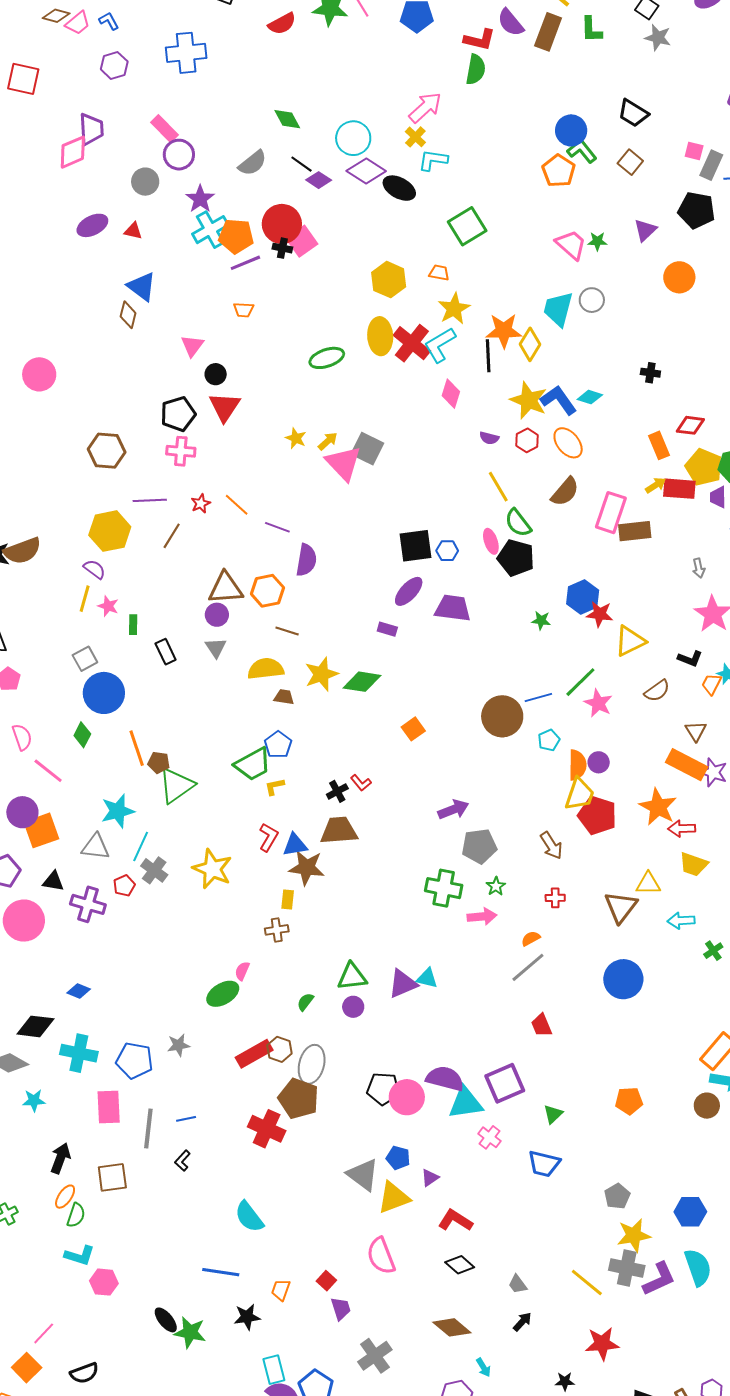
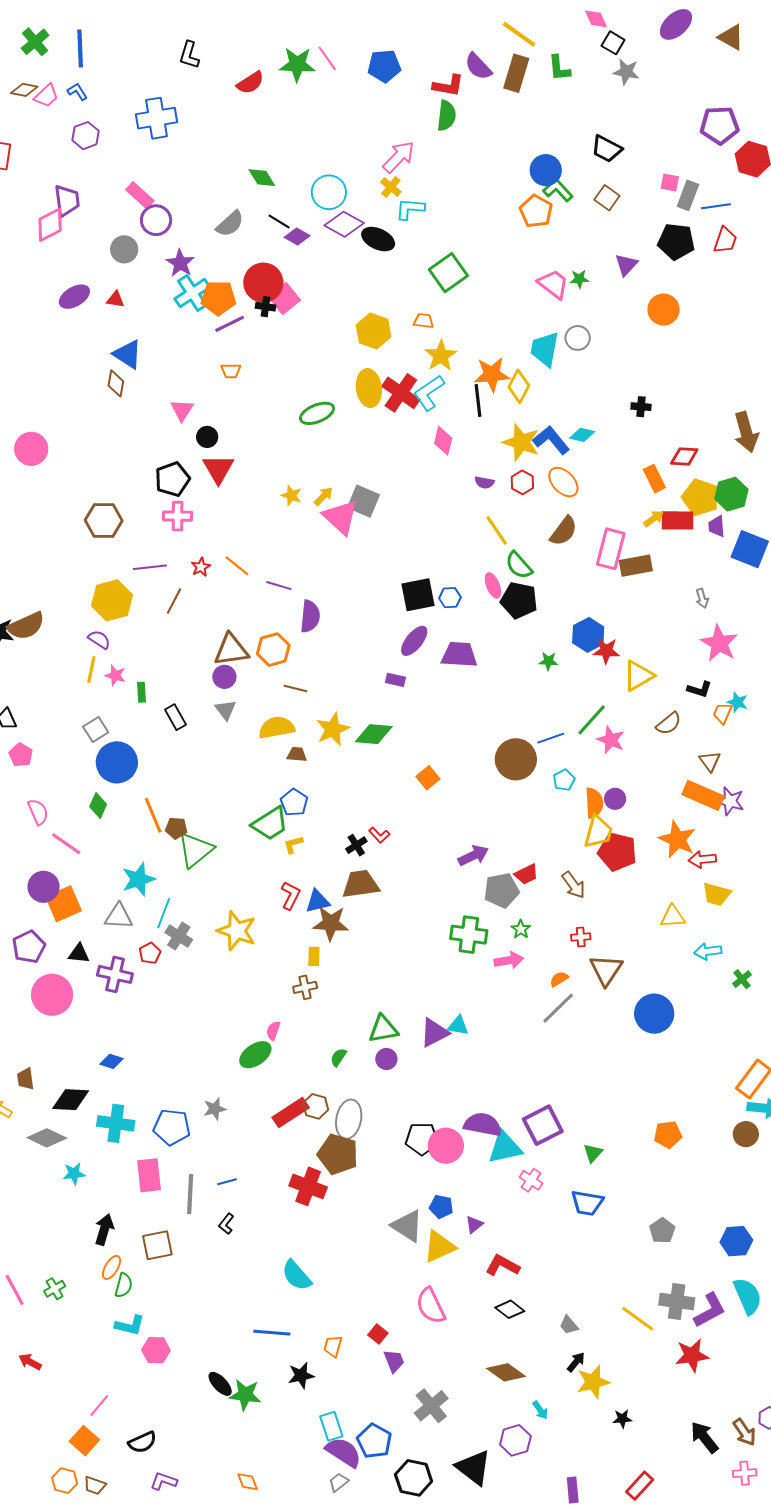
brown triangle: (621, 907) -> (606, 970), moved
red trapezoid: (541, 1025) -> (526, 874), moved, turned -90
yellow star: (634, 1235) -> (593, 1382), moved
red star: (602, 1344) -> (692, 1355), moved

